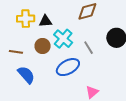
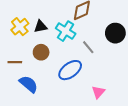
yellow cross: (26, 19) -> (20, 27), turned -30
cyan cross: (63, 39) -> (66, 31), moved

